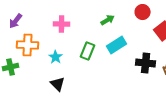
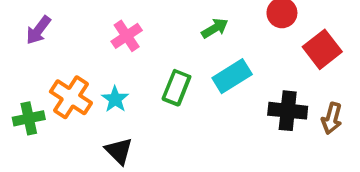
pink cross: (62, 24) -> (127, 36), turned -35
orange cross: (28, 45) -> (71, 97), moved, turned 30

